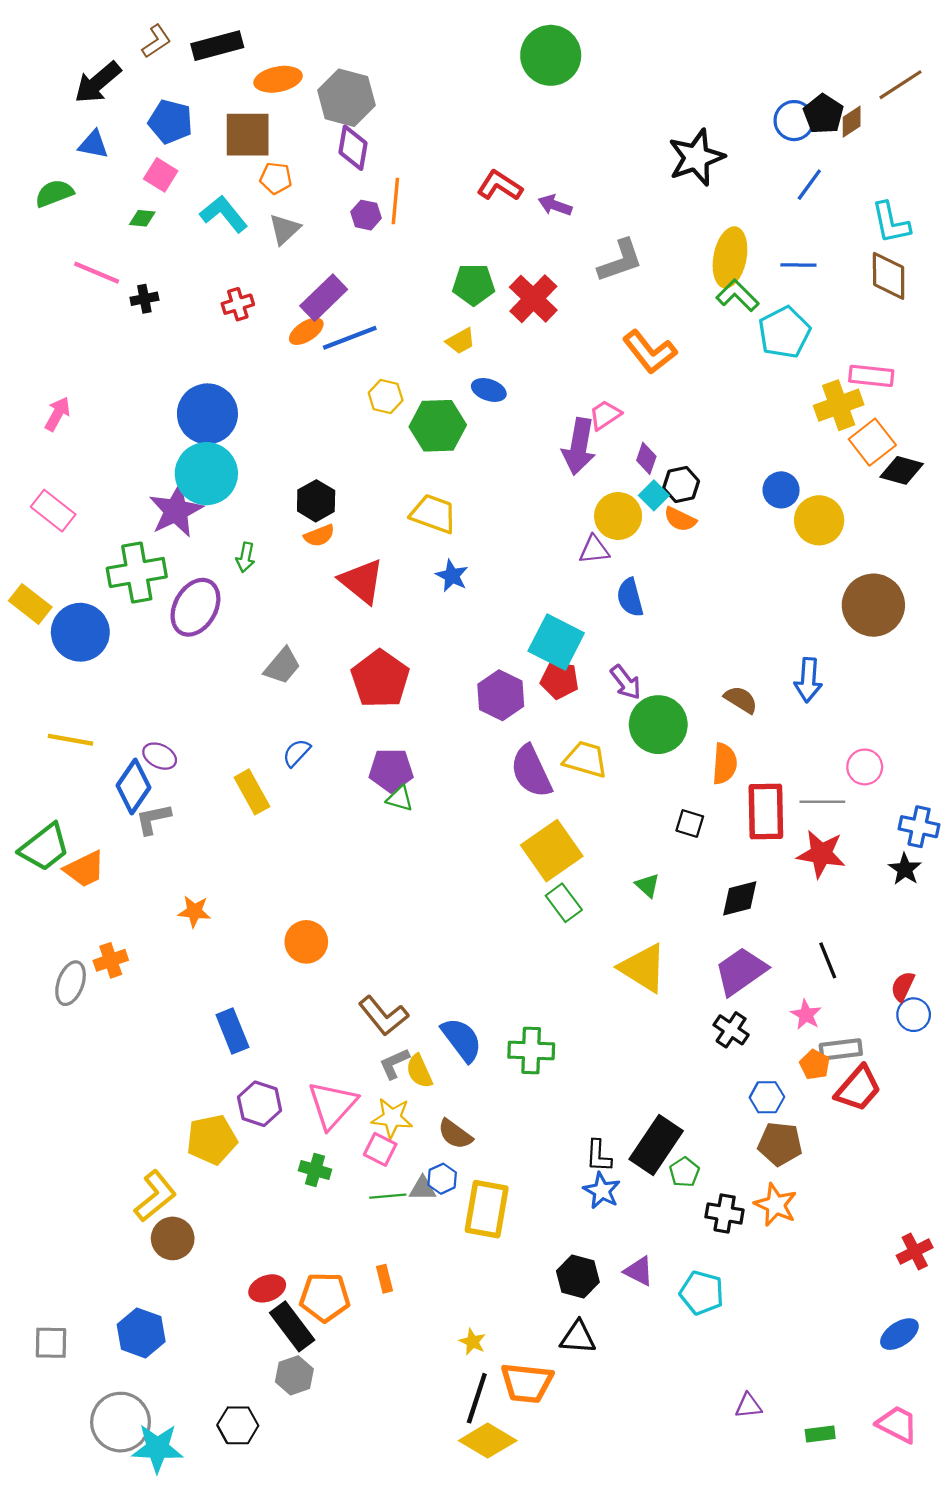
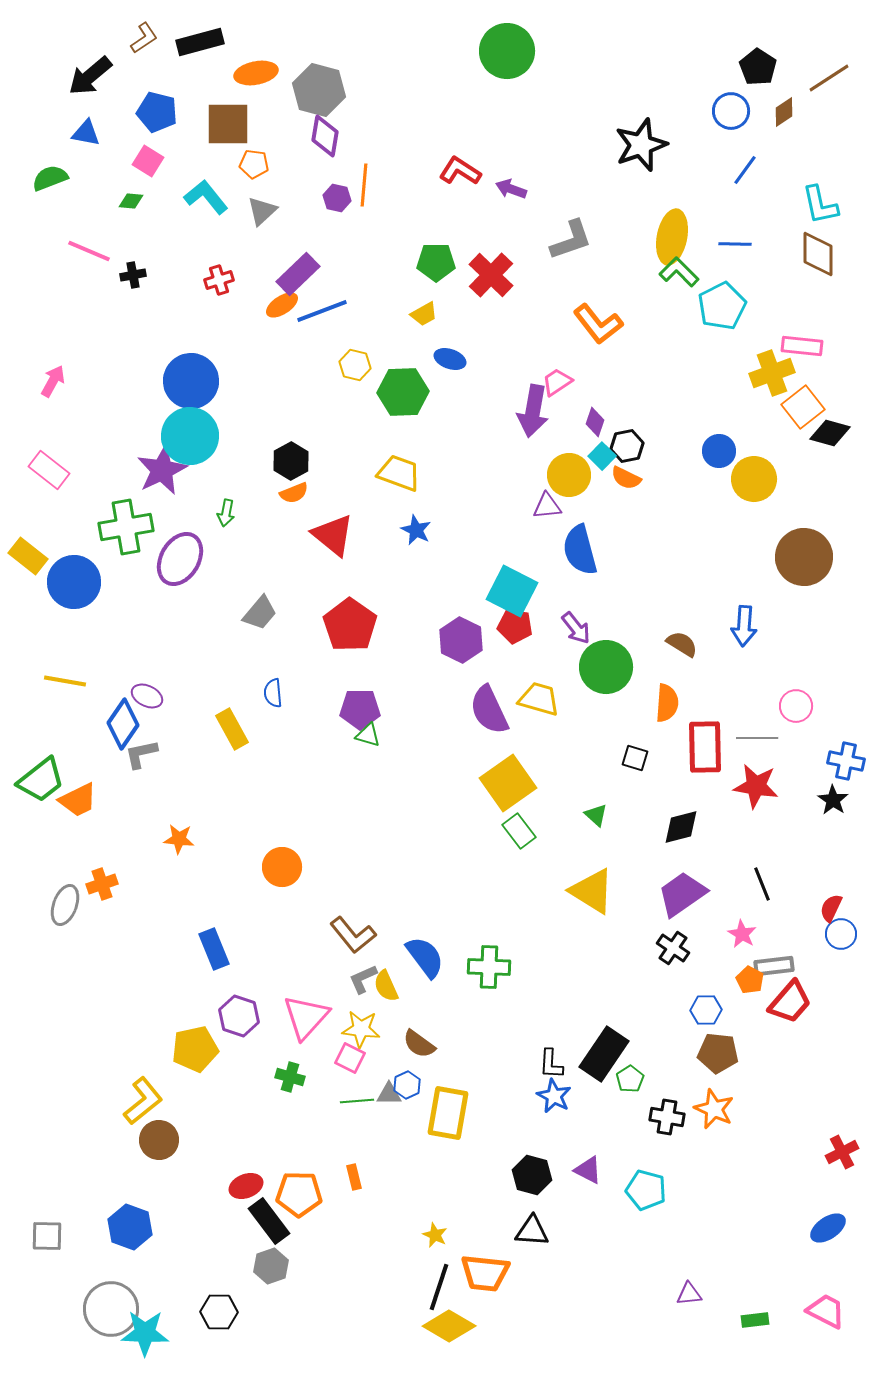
black pentagon: (823, 114) -> (758, 67), moved
blue semicircle: (630, 597) -> (580, 550), size x1.4
blue semicircle: (297, 753) -> (273, 693), turned -48

